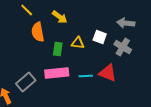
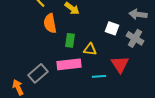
yellow triangle: (78, 43) -> (90, 49), moved
red triangle: (108, 73) -> (120, 64), turned 36
cyan line: (86, 76) -> (99, 76), moved

